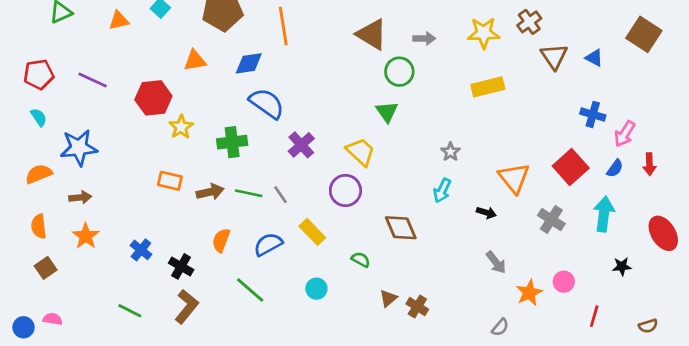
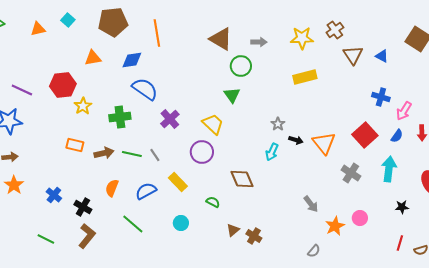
purple line: (93, 80) -> (22, 90), moved
black arrow: (486, 213) -> (296, 140), moved
red line: (594, 316) -> (400, 243), moved

